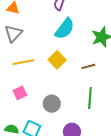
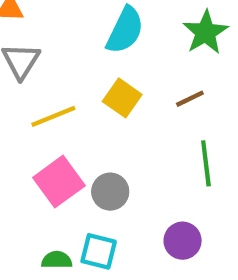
pink square: (20, 93) -> (59, 182), size x1.6
gray circle: (52, 104) -> (110, 192), moved

